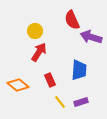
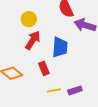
blue trapezoid: (79, 70) -> (60, 47), moved
yellow line: (60, 102) -> (54, 90), turned -64

